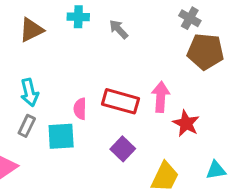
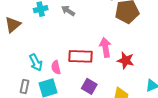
cyan arrow: (29, 92) -> (36, 62), moved

